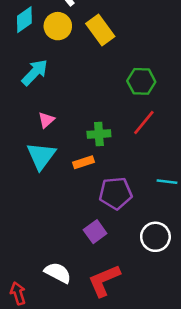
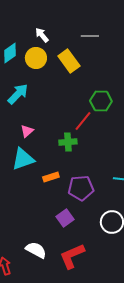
red line: (144, 122) -> (83, 121), moved
cyan triangle: (41, 156) -> (23, 159), turned 35
orange rectangle: (83, 162) -> (51, 177), moved

